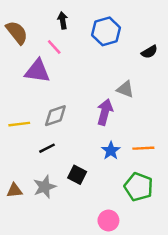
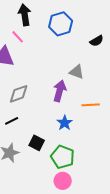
black arrow: (63, 20) -> (25, 15), size x1.5
orange line: (143, 148) -> (91, 105), moved
green pentagon: (139, 187) -> (63, 157), moved

